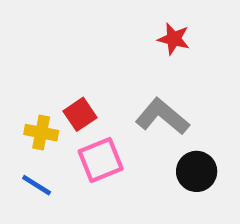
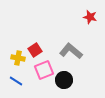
red star: (174, 39) -> (90, 17), moved
black circle: (197, 171) -> (64, 80), moved

